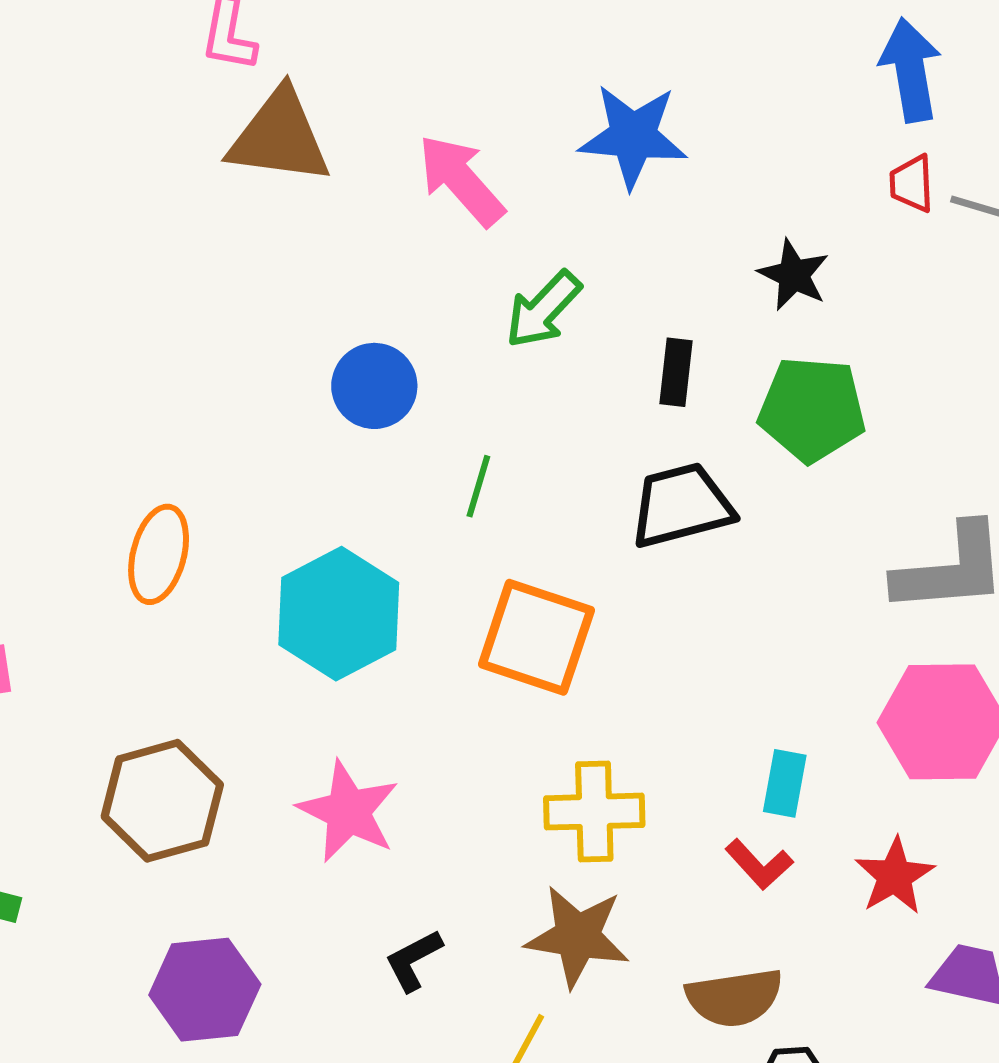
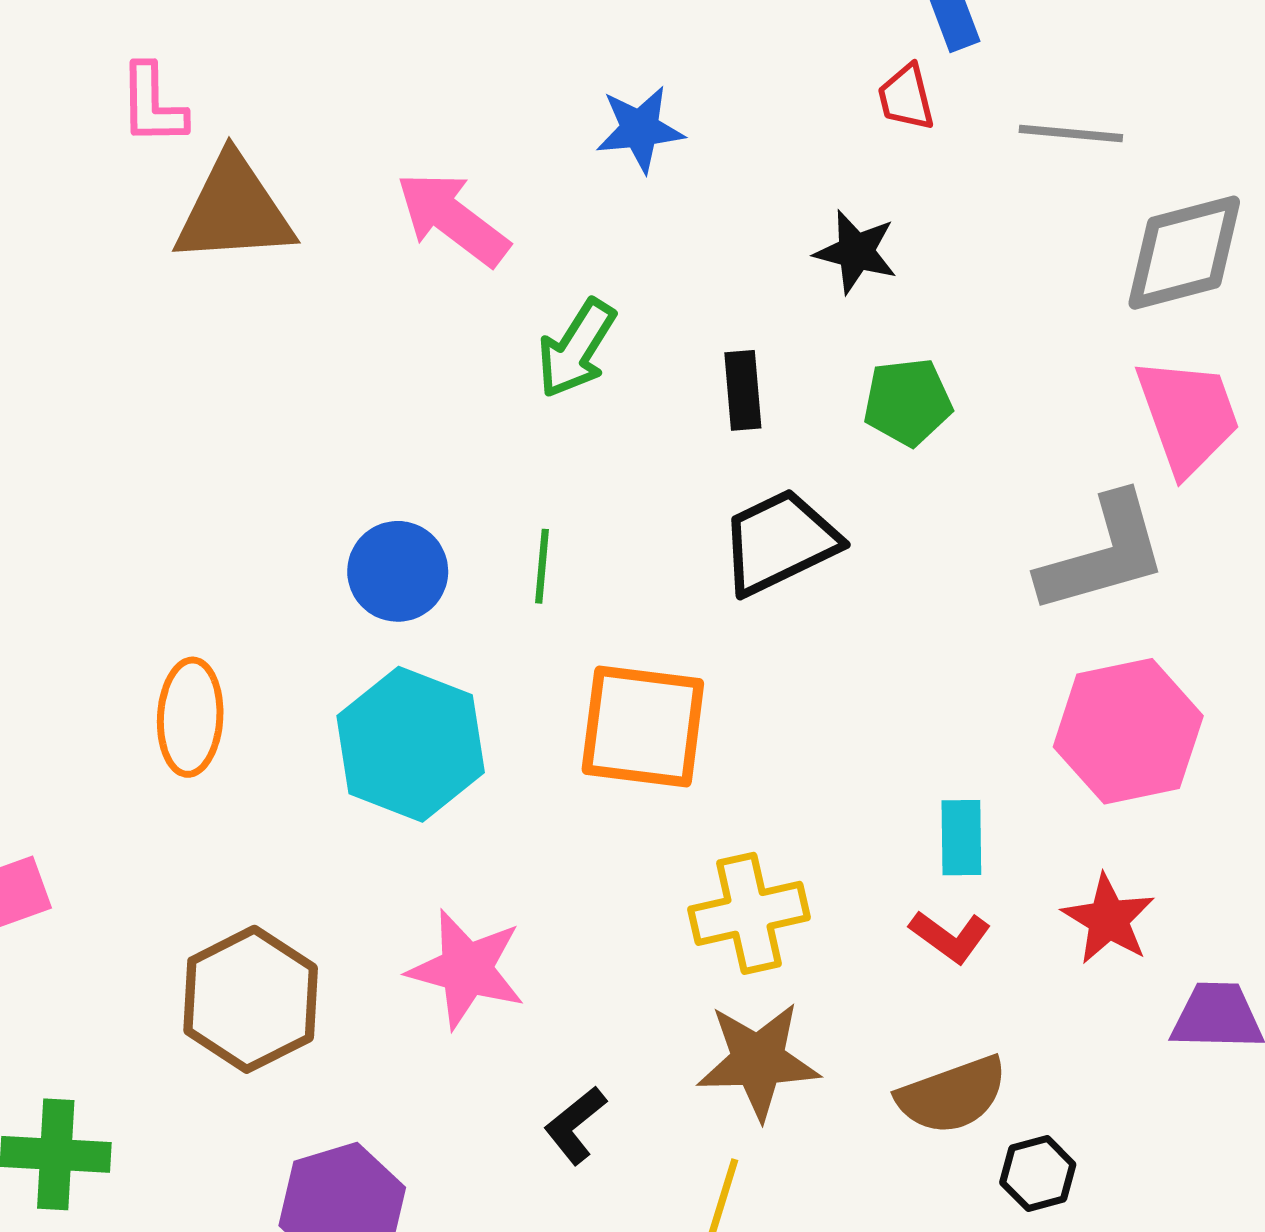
blue star: (633, 136) -> (640, 129), size x0.7
red trapezoid: (912, 184) -> (906, 97), moved
blue circle: (374, 386) -> (398, 571), moved
green pentagon: (812, 409) -> (908, 402), size x0.7

